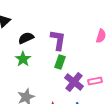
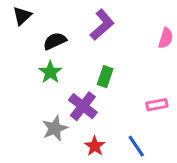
purple L-shape: (58, 40) -> (102, 25), moved, turned 40
purple cross: (74, 82) -> (83, 106), moved

